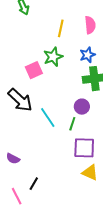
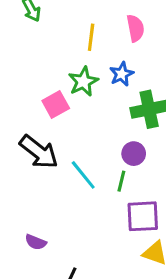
blue star: (87, 55) -> (122, 74), moved

